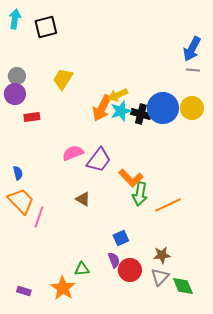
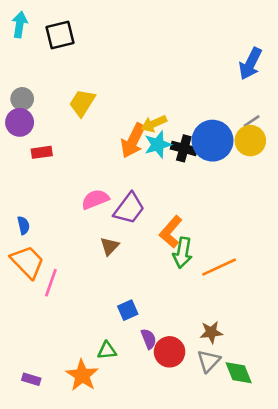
gray line: (193, 70) -> (252, 121), moved, turned -40
orange L-shape: (131, 178) -> (171, 232), turned 85
brown triangle: (83, 199) -> (110, 246), moved, turned 42
blue square: (121, 238) -> (128, 310), moved

